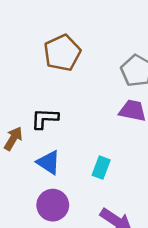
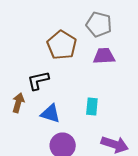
brown pentagon: (62, 53) -> (62, 45), moved

